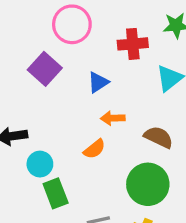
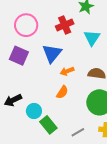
blue triangle: (98, 82) -> (52, 53), size x1.5

